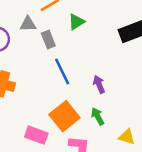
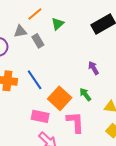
blue line: (62, 71) -> (35, 80), moved
purple arrow: (99, 84) -> (93, 68), moved

